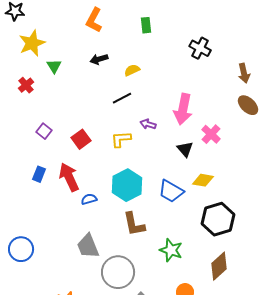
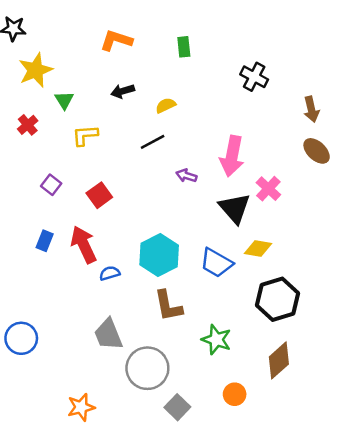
orange L-shape: (94, 20) -> (116, 40), turned 80
yellow L-shape: (121, 139) -> (85, 135), moved
black triangle: (185, 149) -> (235, 208), size x1.5

